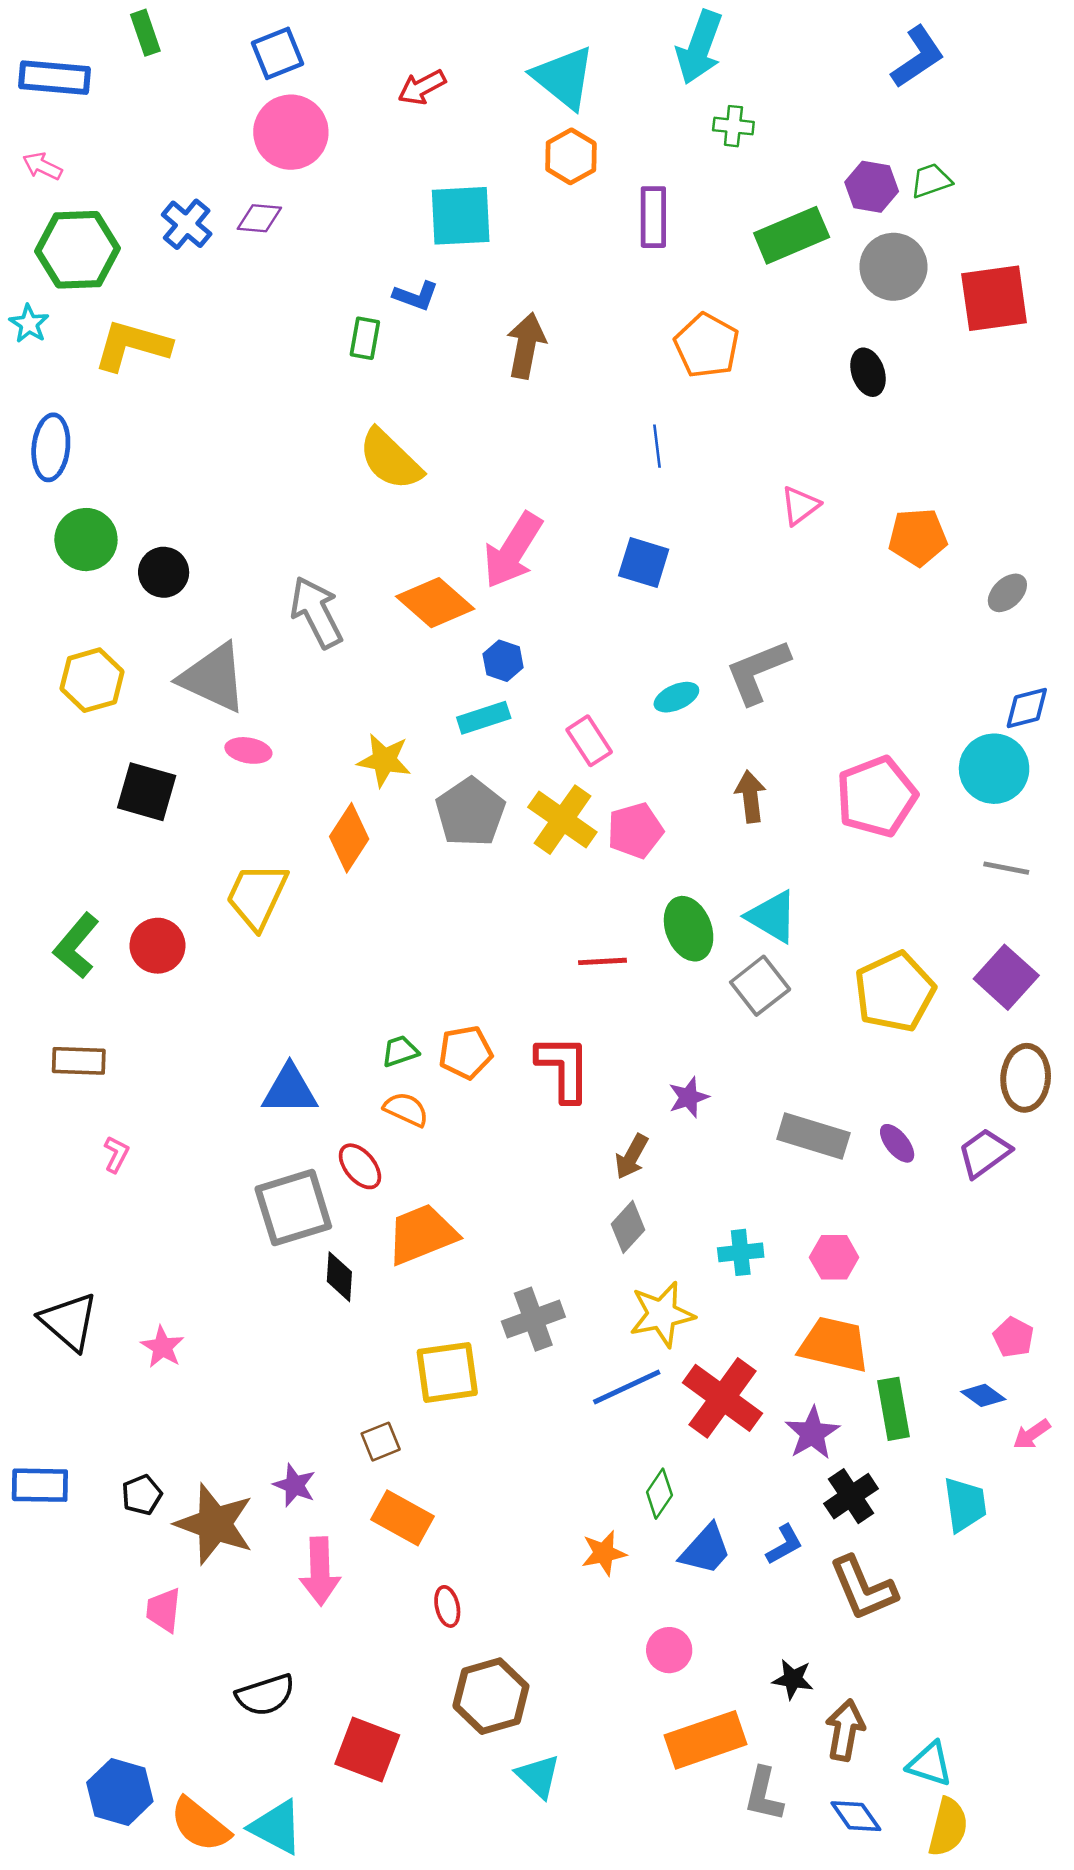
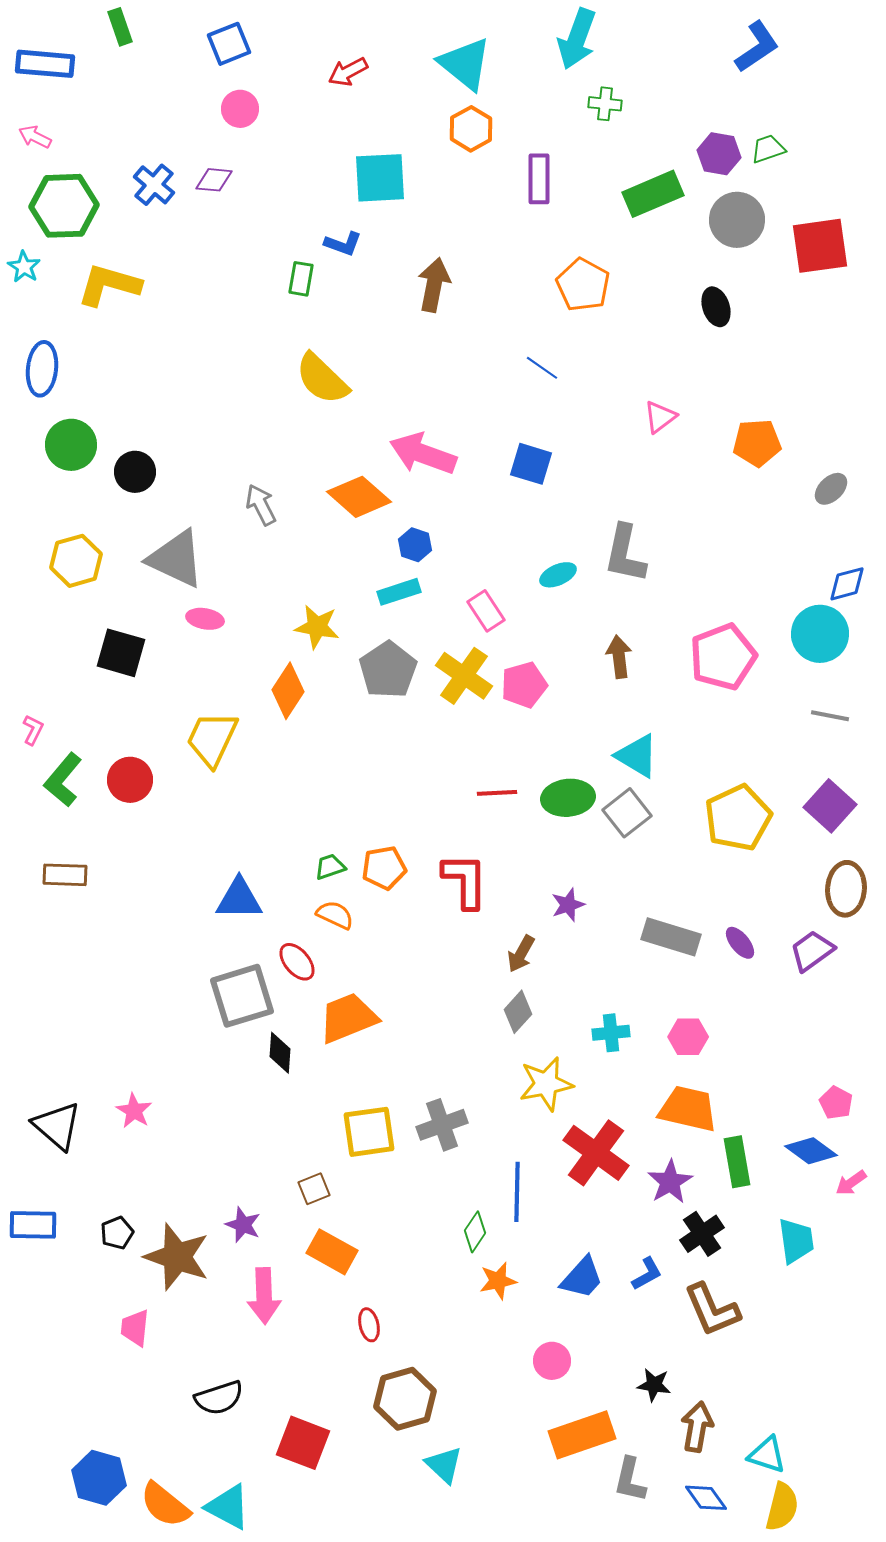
pink circle: (291, 132) -> (240, 109), size x0.6
blue line: (657, 446) -> (542, 368), turned -48
pink arrow: (513, 550) -> (423, 454), turned 78
gray arrow: (316, 612) -> (261, 505), size x0.7
gray L-shape: (758, 672) -> (625, 554), turned -56
green ellipse: (689, 929) -> (568, 798), moved, turned -75
pink L-shape: (116, 1154) -> (33, 730), moved
gray cross: (533, 1319) -> (442, 1125), moved
black triangle: (69, 1322) -> (57, 1126), moved
blue line: (627, 1387) -> (517, 1192), moved, turned -64
blue diamond: (983, 1395) -> (811, 1151), size x1.4
green diamond: (659, 1494) -> (475, 1232), moved

